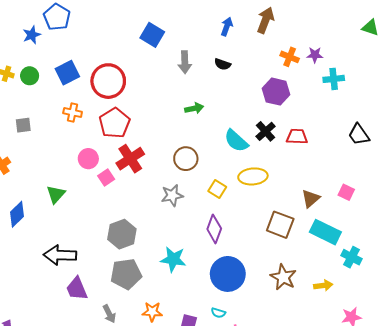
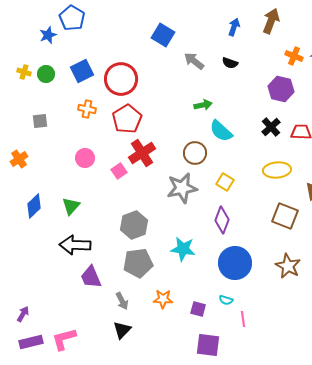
gray arrow: (185, 62) -> (194, 61), turned 130
cyan semicircle: (236, 141) -> (221, 131), moved
pink circle: (88, 159) -> (85, 158), moved
yellow ellipse: (253, 176) -> (277, 170), moved
green triangle: (56, 194) -> (71, 206), moved
gray star: (172, 195) -> (182, 188), size x1.4

